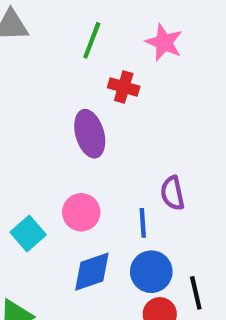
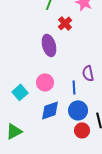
red cross: (124, 87) -> (65, 23), turned 32

